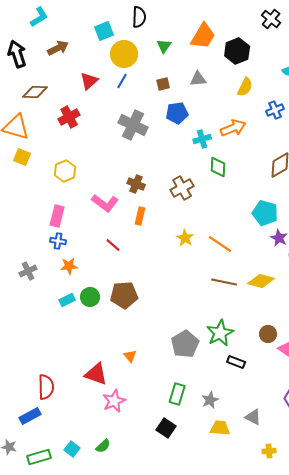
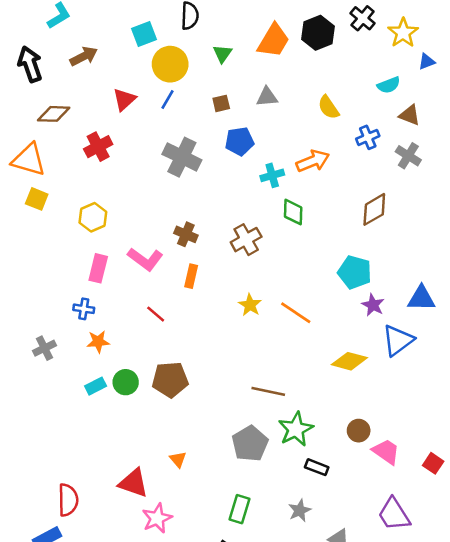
black hexagon: (237, 51) -> (318, 33), moved
yellow semicircle: (245, 87) -> (328, 107), turned 120
pink rectangle: (57, 216) -> (98, 268), moved
brown line: (224, 282) -> (268, 391), moved
gray star: (210, 400) -> (300, 510), moved

